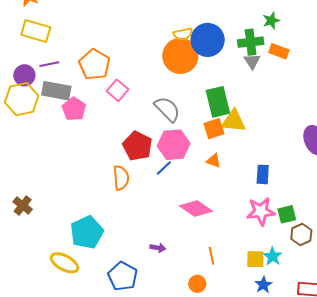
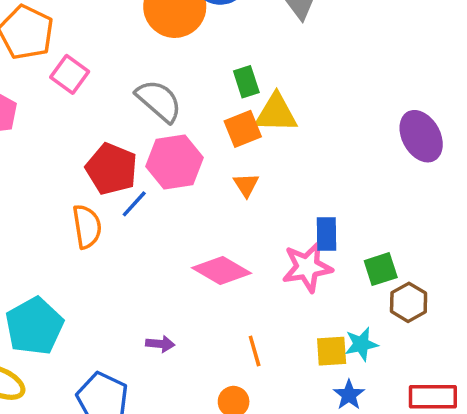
green rectangle: (218, 102) -> (246, 82), size x0.6
orange triangle: (214, 161) -> (246, 185), turned 42
blue line: (164, 168) -> (134, 204), moved
blue rectangle: (263, 174) -> (327, 234), moved
pink star: (261, 211) -> (307, 267), moved
cyan star: (273, 256) -> (361, 344), turned 30

